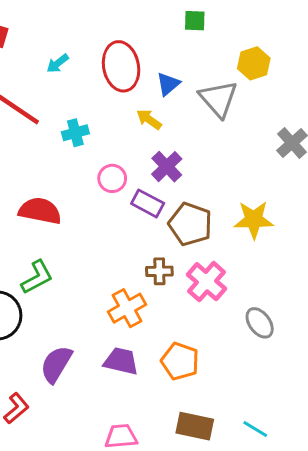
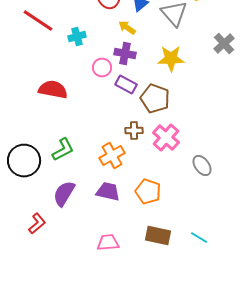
purple cross: (167, 167) -> (125, 54), moved, turned -35
yellow star: (254, 220) -> (171, 58), moved
green L-shape: (37, 277) -> (63, 150), moved

